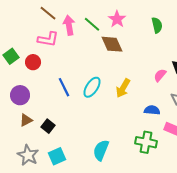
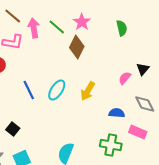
brown diamond: (112, 44) -> (77, 47), turned 50

